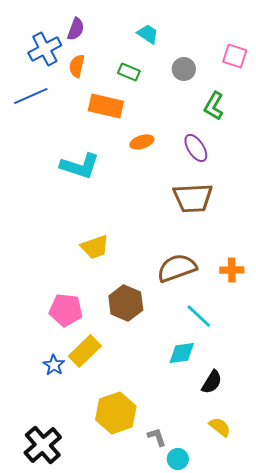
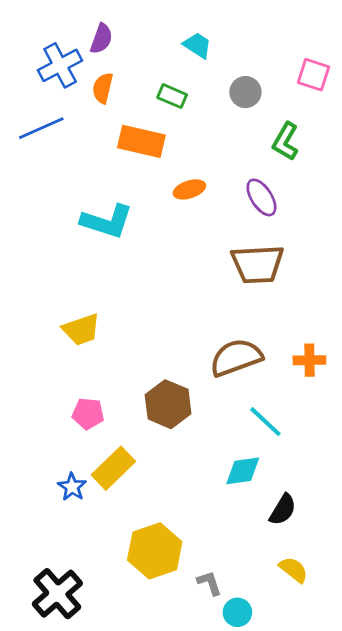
yellow trapezoid: (95, 247) -> (81, 329), moved
pink pentagon: (66, 310) -> (88, 414), size x0.7

